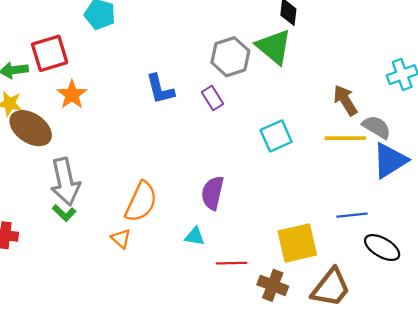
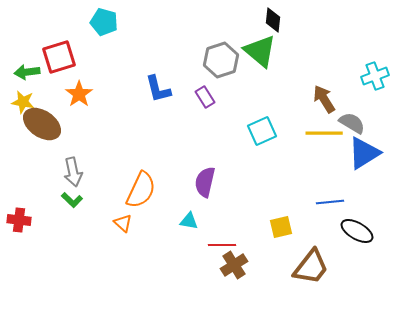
gray arrow: (65, 182) -> (73, 172), size x0.7
yellow square: (297, 243) -> (281, 227), size x0.6
brown cross: (273, 285) -> (234, 265), moved, turned 36

